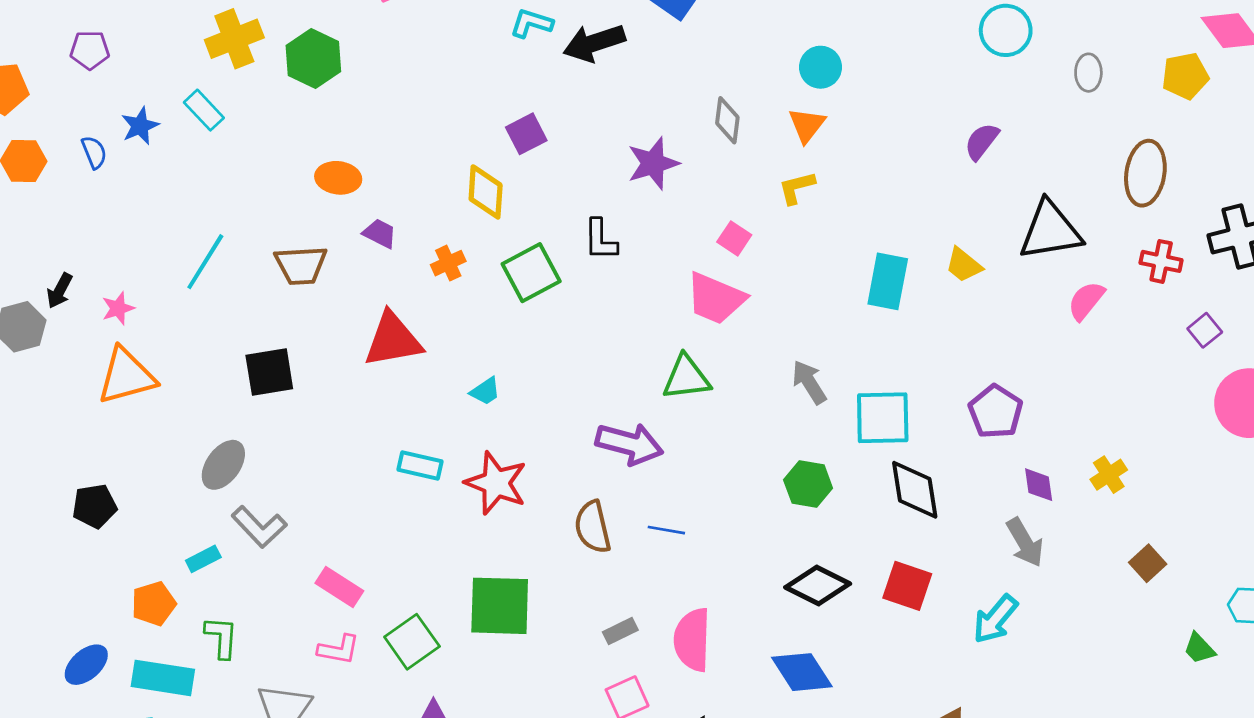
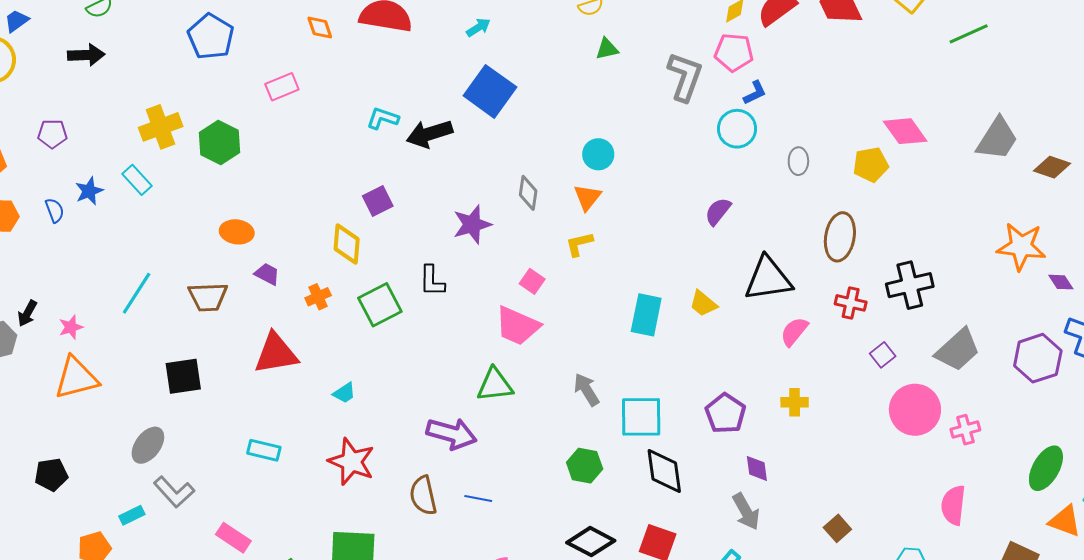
cyan rectangle: (420, 466) -> (264, 450), moved
yellow cross: (1109, 475) -> (795, 402), moved, turned 32

